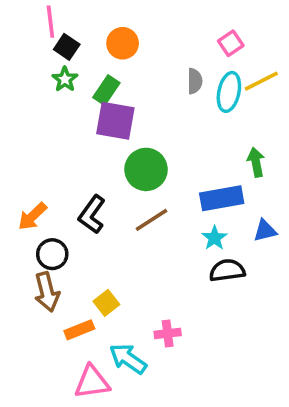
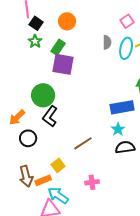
green circle: (146, 169) -> (43, 95), moved
brown line: (151, 220) -> (83, 143), moved
brown arrow: (47, 292) -> (26, 176), moved
cyan arrow: (128, 359) -> (58, 195), moved

